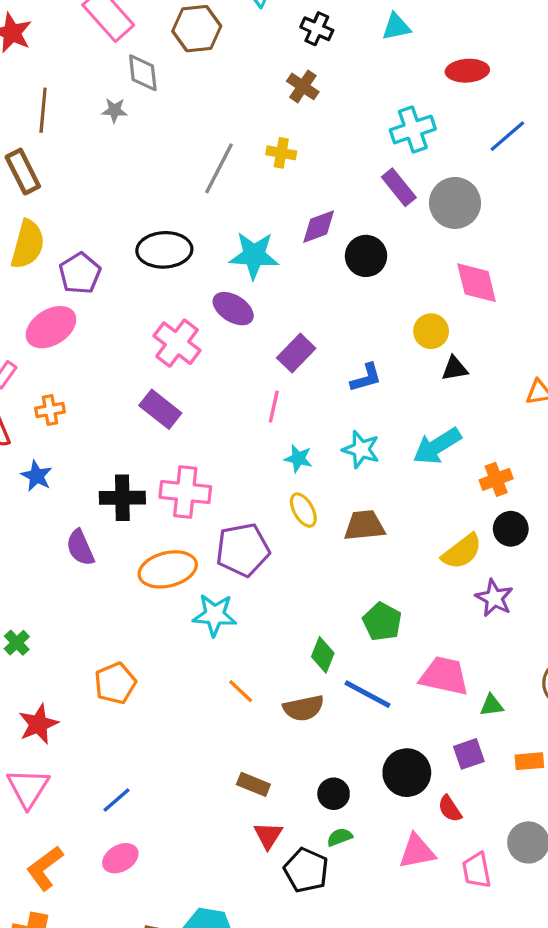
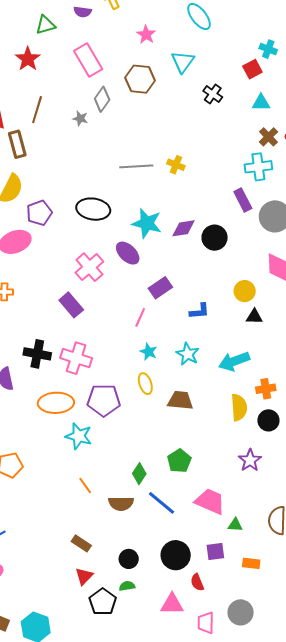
gray diamond: (143, 73) -> (102, 99), turned 30
brown cross: (303, 86) -> (268, 137), moved
gray line: (219, 168) -> (136, 166), turned 48
purple diamond: (319, 227) -> (183, 228), moved
yellow semicircle: (462, 551) -> (239, 407), moved, turned -68

